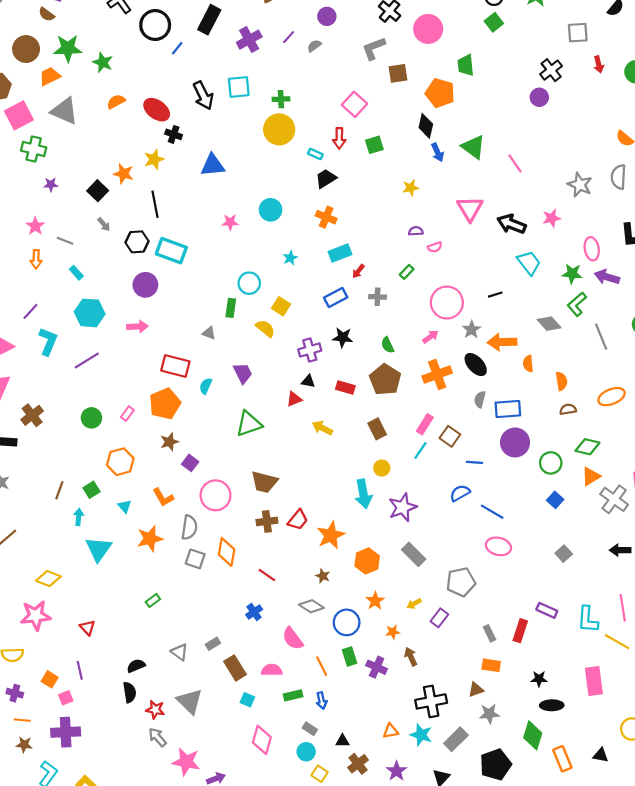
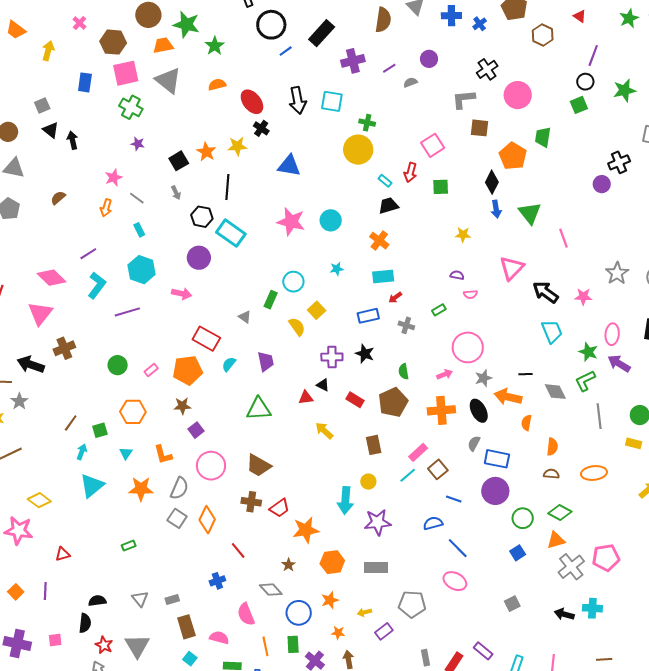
pink star: (230, 222) -> (291, 222), size x1.8
black line: (495, 295) -> (526, 374), moved
gray rectangle: (414, 554) -> (376, 568), turned -60
red triangle: (87, 628) -> (63, 554), turned 42
pink square: (66, 698) -> (55, 640), moved

